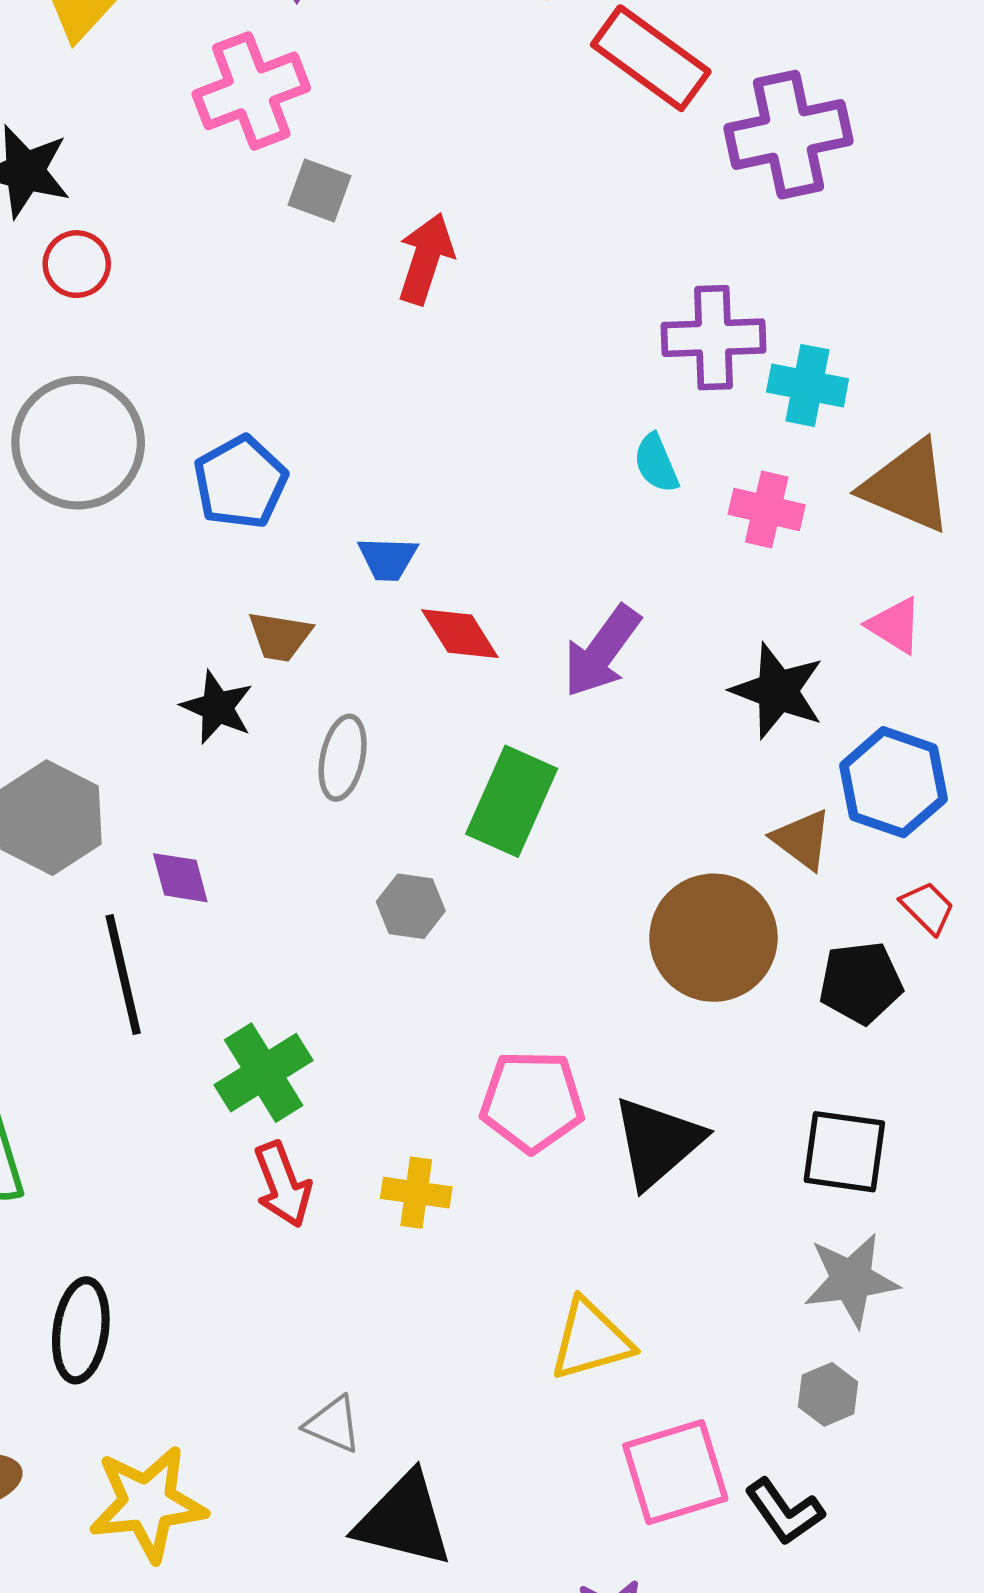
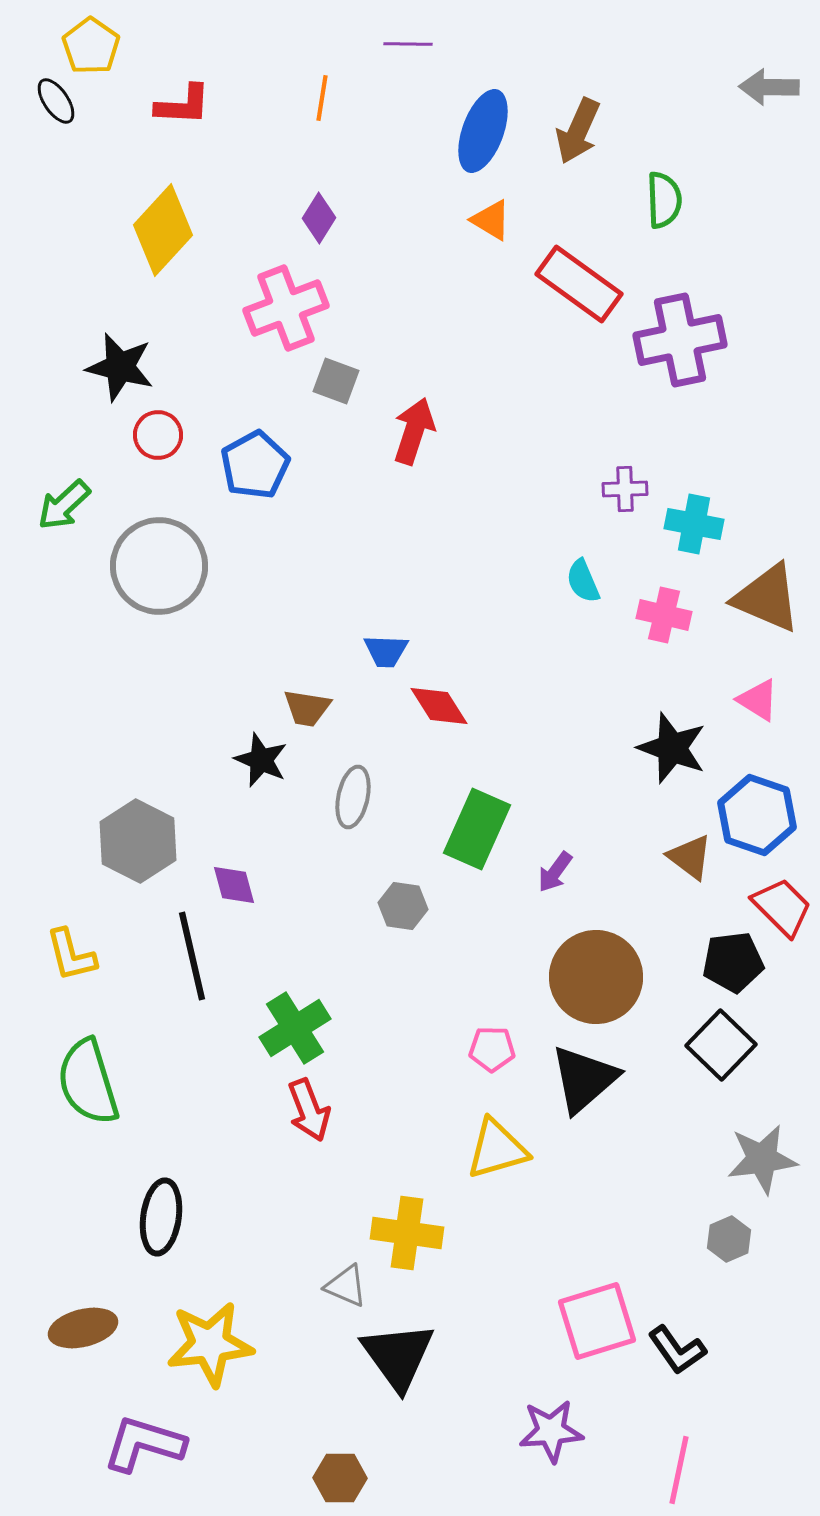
purple cross: (713, 338) -> (625, 489), size x0.6
blue pentagon: (240, 482) -> (255, 465), moved
purple arrow: (602, 651) -> (555, 872), moved, size x0.6
red trapezoid: (928, 908) -> (782, 907), size x1.5
brown circle: (713, 938) -> (596, 977), moved
pink pentagon: (532, 1101) -> (492, 1049), size x0.6
black square: (844, 1152) -> (721, 1045), moved, turned 36
yellow cross: (416, 1193) -> (407, 1233), moved, size x1.4
gray star: (851, 1280) -> (762, 1159), moved
yellow triangle: (591, 1340) -> (497, 1149), moved
gray hexagon: (828, 1394) -> (729, 1239), moved
black triangle: (404, 1520) -> (398, 1356), turned 40

